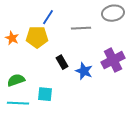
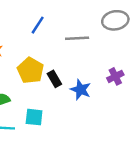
yellow pentagon: (37, 37) -> (30, 70), moved, turned 30
purple cross: (113, 60) -> (115, 76), size x0.6

